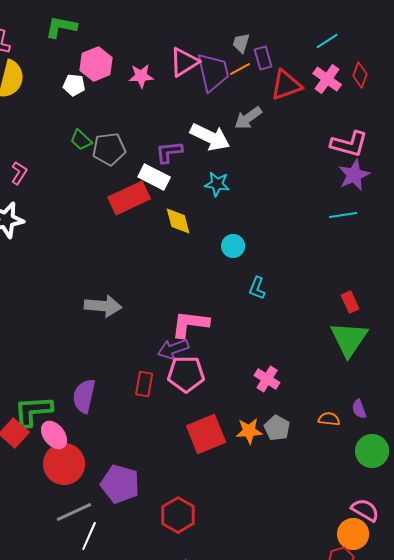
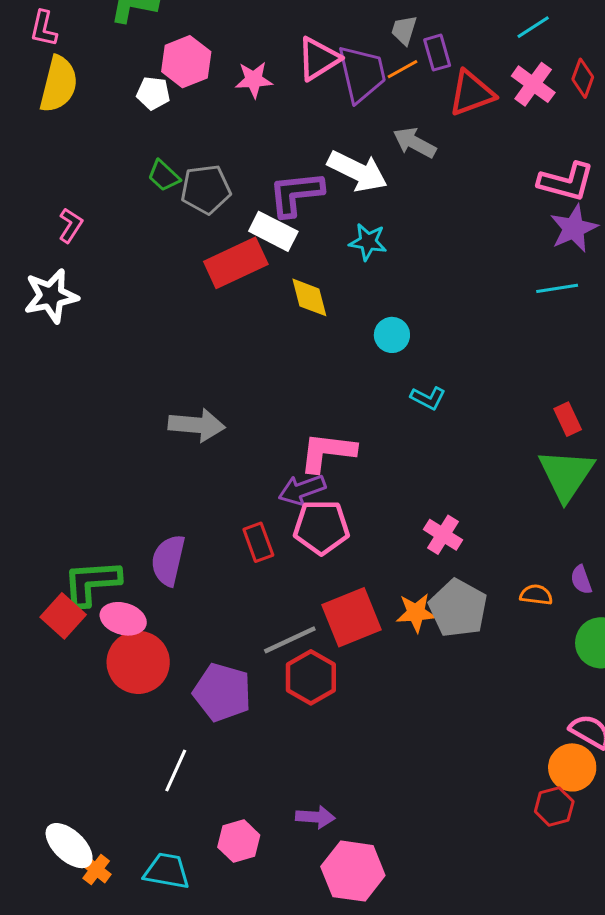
gray arrow: (248, 118) -> (415, 143), turned 64
purple L-shape: (169, 152) -> (296, 194), size x1.4
cyan L-shape: (257, 288) -> (428, 398), turned -85
red rectangle: (144, 384) -> (258, 542), turned -30
gray pentagon: (277, 428) -> (458, 608), size x1.5
pink ellipse: (54, 435) -> (123, 619), turned -36
gray line: (74, 512) -> (290, 640), moved
red hexagon: (178, 515) -> (311, 677), moved

